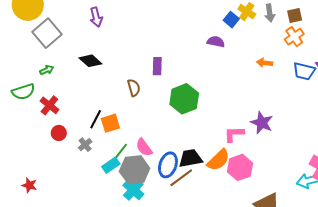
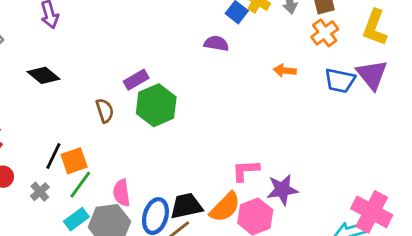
purple rectangle: (157, 66) -> (136, 80), turned 60
green hexagon: (184, 99) -> (156, 105), moved
purple star: (262, 123) -> (282, 190), moved, turned -30
pink semicircle: (144, 147) -> (122, 193), turned 30
green line: (120, 153) -> (80, 185), moved

